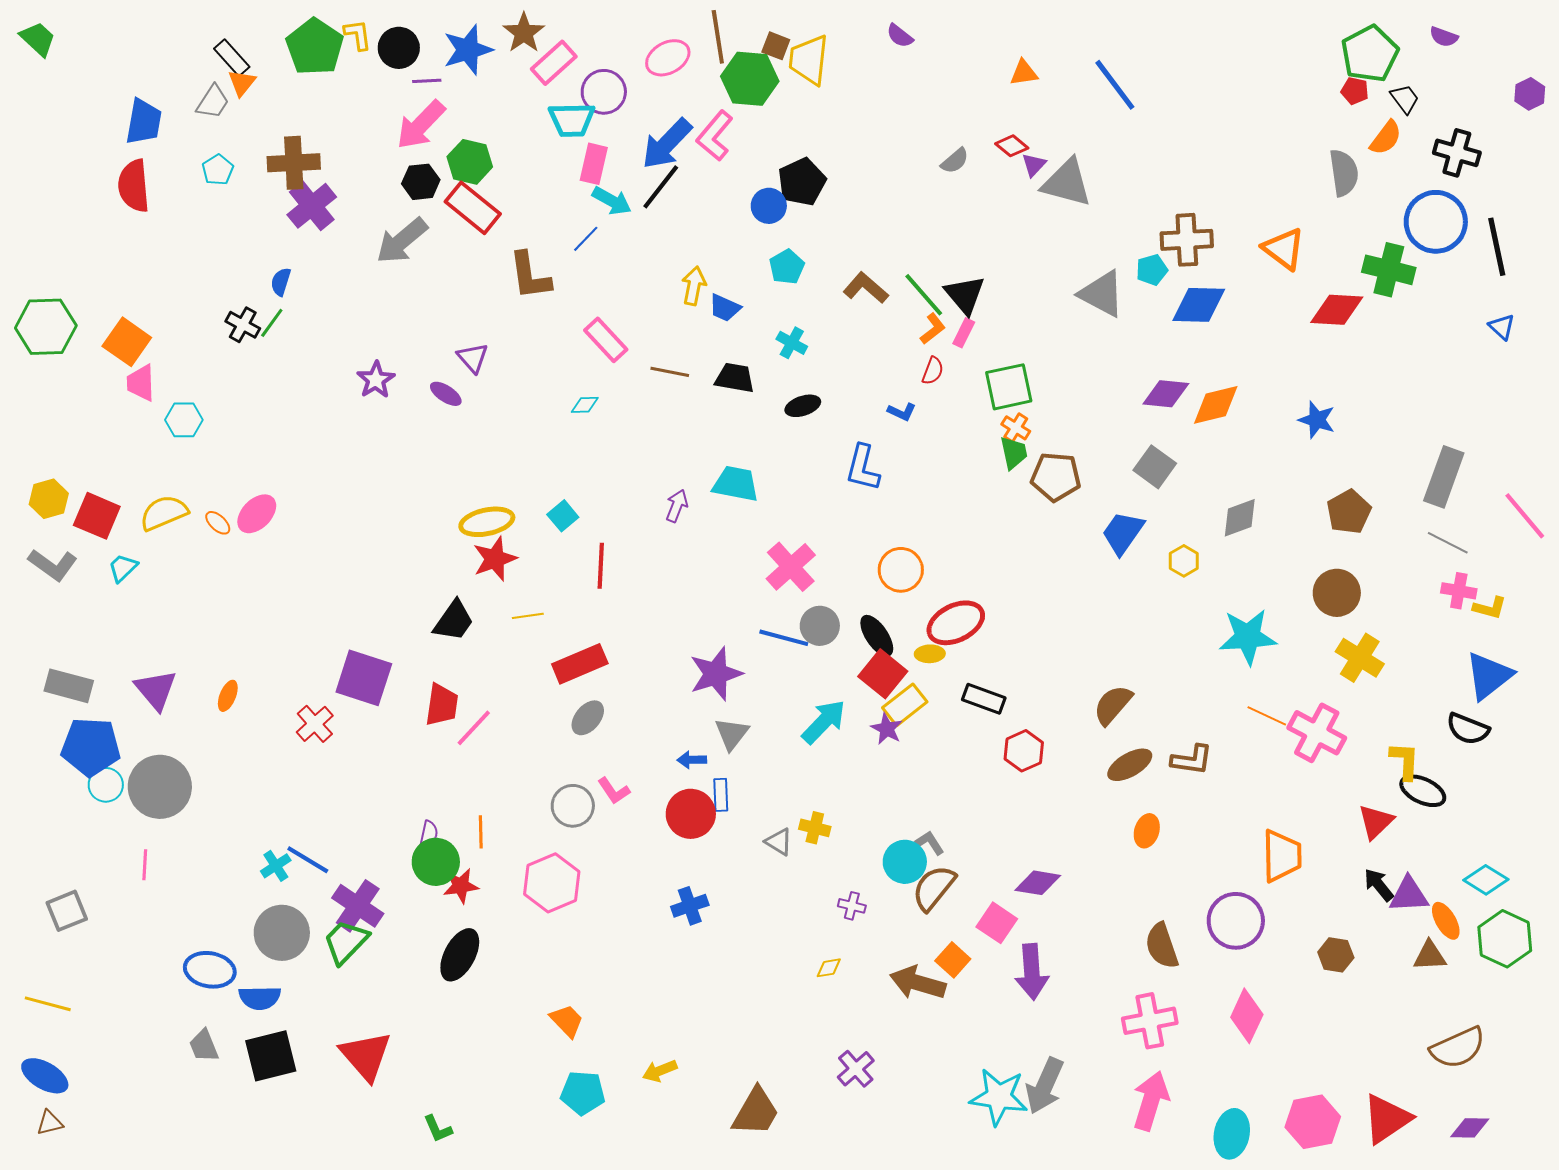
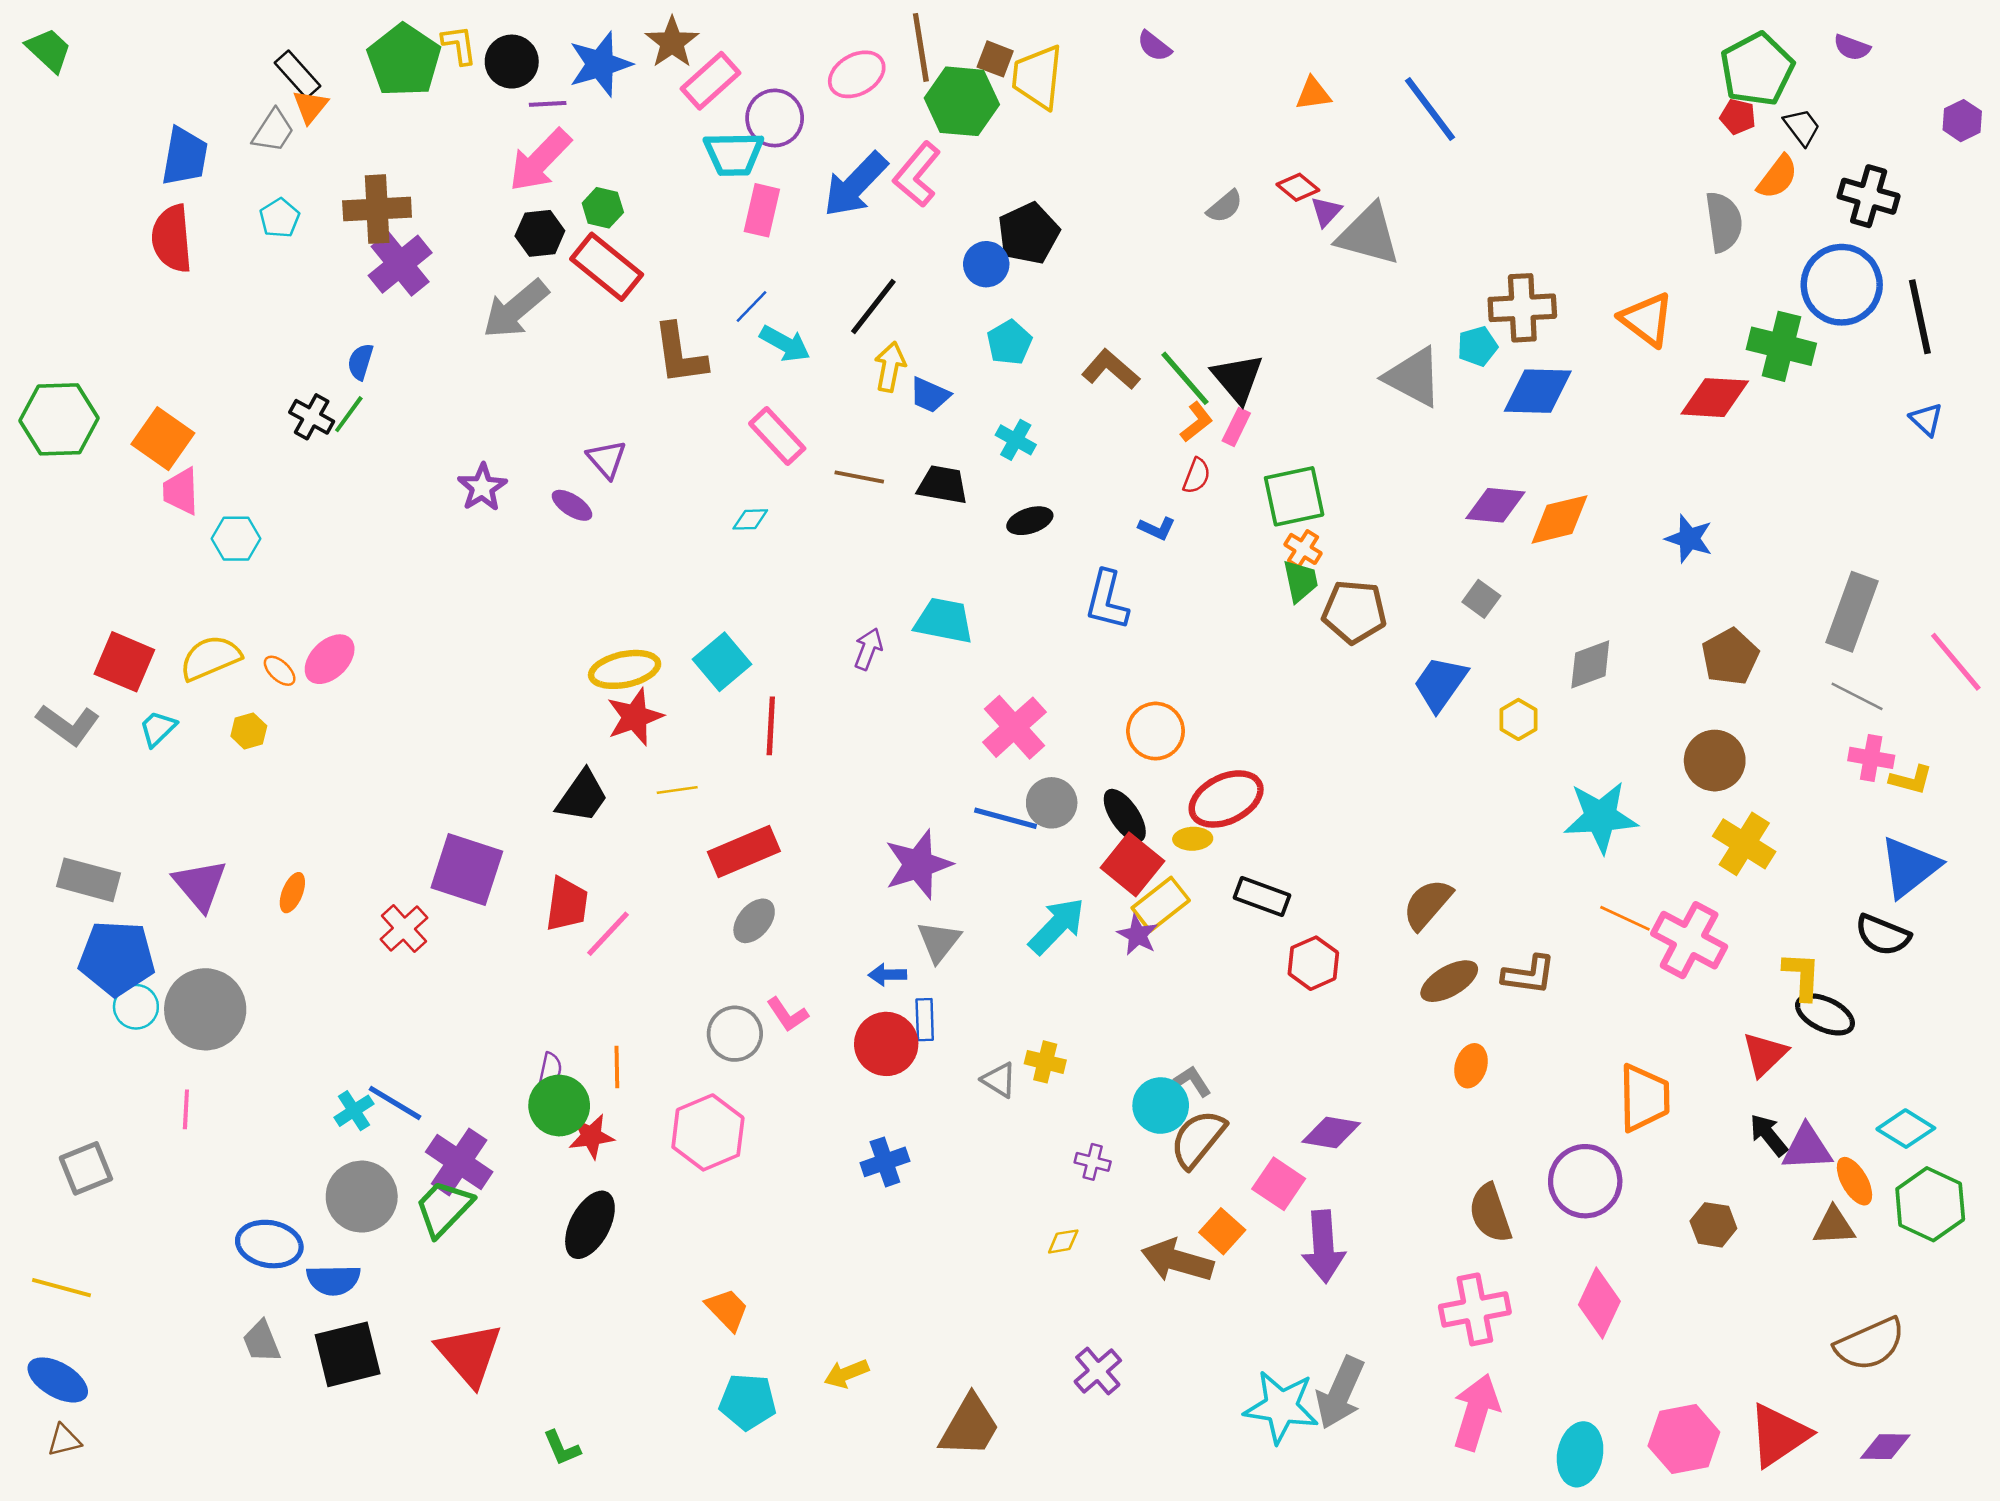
green hexagon: (470, 162) -> (603, 208), size x0.7
black line: (661, 187) -> (873, 307), moved
cyan arrow: (612, 201) -> (785, 344), moved
gray square: (1155, 467) -> (1481, 599), size x0.7
yellow hexagon: (49, 499) -> (249, 731), moved, size x0.7
cyan square: (563, 516) -> (722, 662), size x1.4

